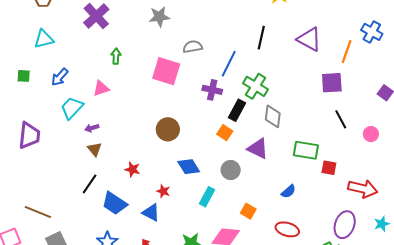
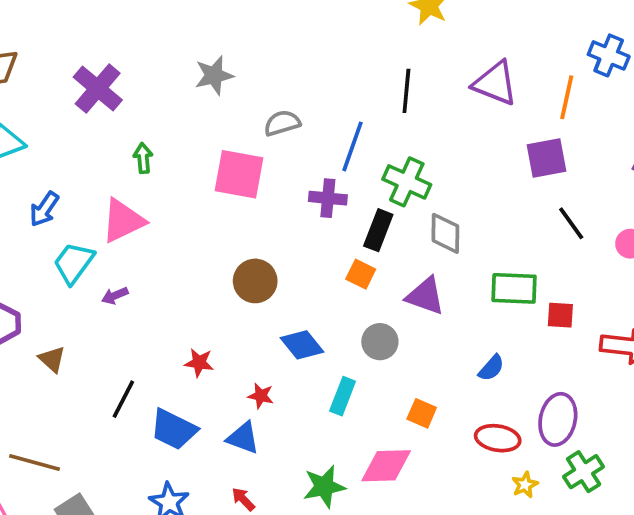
pink triangle: (101, 88) -> (123, 221), size x1.5
brown triangle: (95, 149) -> (52, 359), moved
purple ellipse: (345, 225) -> (558, 419), moved

